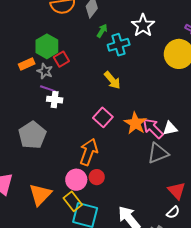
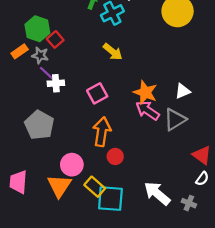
purple line: (48, 89) -> (47, 73), turned 35
pink square: (103, 117) -> (97, 93), moved, turned 30
pink arrow: (153, 128) -> (148, 111), moved
pink circle: (76, 180) -> (72, 165), moved

